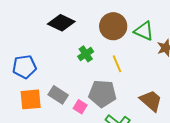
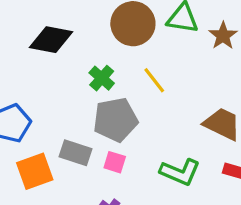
gray pentagon: (102, 94) -> (115, 120), moved

